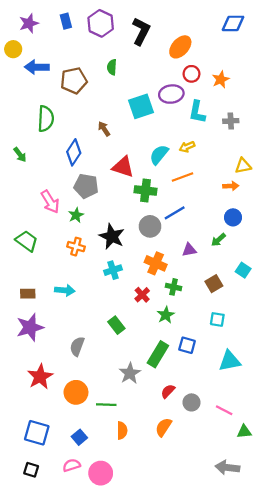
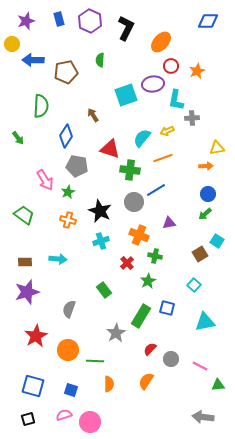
gray cross: (231, 121) -> (192, 118), moved
green arrow: (218, 240) -> (205, 214), moved
brown square: (214, 284) -> (200, 254), moved
cyan square: (217, 319) -> (194, 285), turned 32
blue square: (79, 437) -> (71, 390), turned -32
black square: (31, 470) -> (28, 419), turned -32

